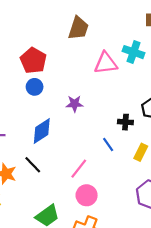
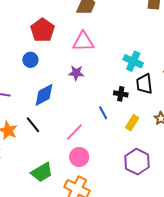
cyan cross: (134, 52) -> (133, 61), moved
pink triangle: (106, 63) -> (83, 42), moved
blue circle: (35, 87) -> (30, 60), moved

